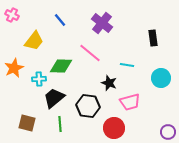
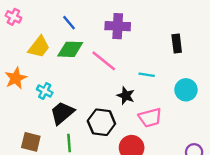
purple cross: (102, 23) -> (118, 26), turned -35
green diamond: (61, 66) -> (70, 49), moved
cyan cross: (39, 79) -> (45, 91), turned 32

